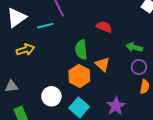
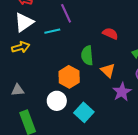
yellow arrow: (25, 50) -> (21, 47), moved
orange hexagon: (79, 76) -> (69, 77), moved
purple star: (116, 106) -> (122, 92), moved

